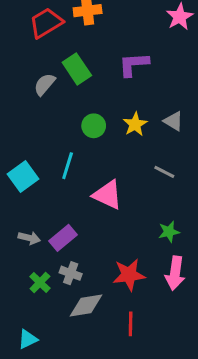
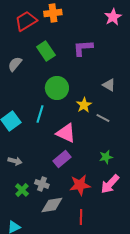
gray semicircle: (45, 84) -> (15, 64), moved
yellow star: (135, 124) -> (84, 105), moved
green circle: (94, 126) -> (57, 88), size x1.5
purple rectangle: (63, 238) -> (62, 159), moved
pink arrow: (175, 273) -> (110, 184), turned 35

